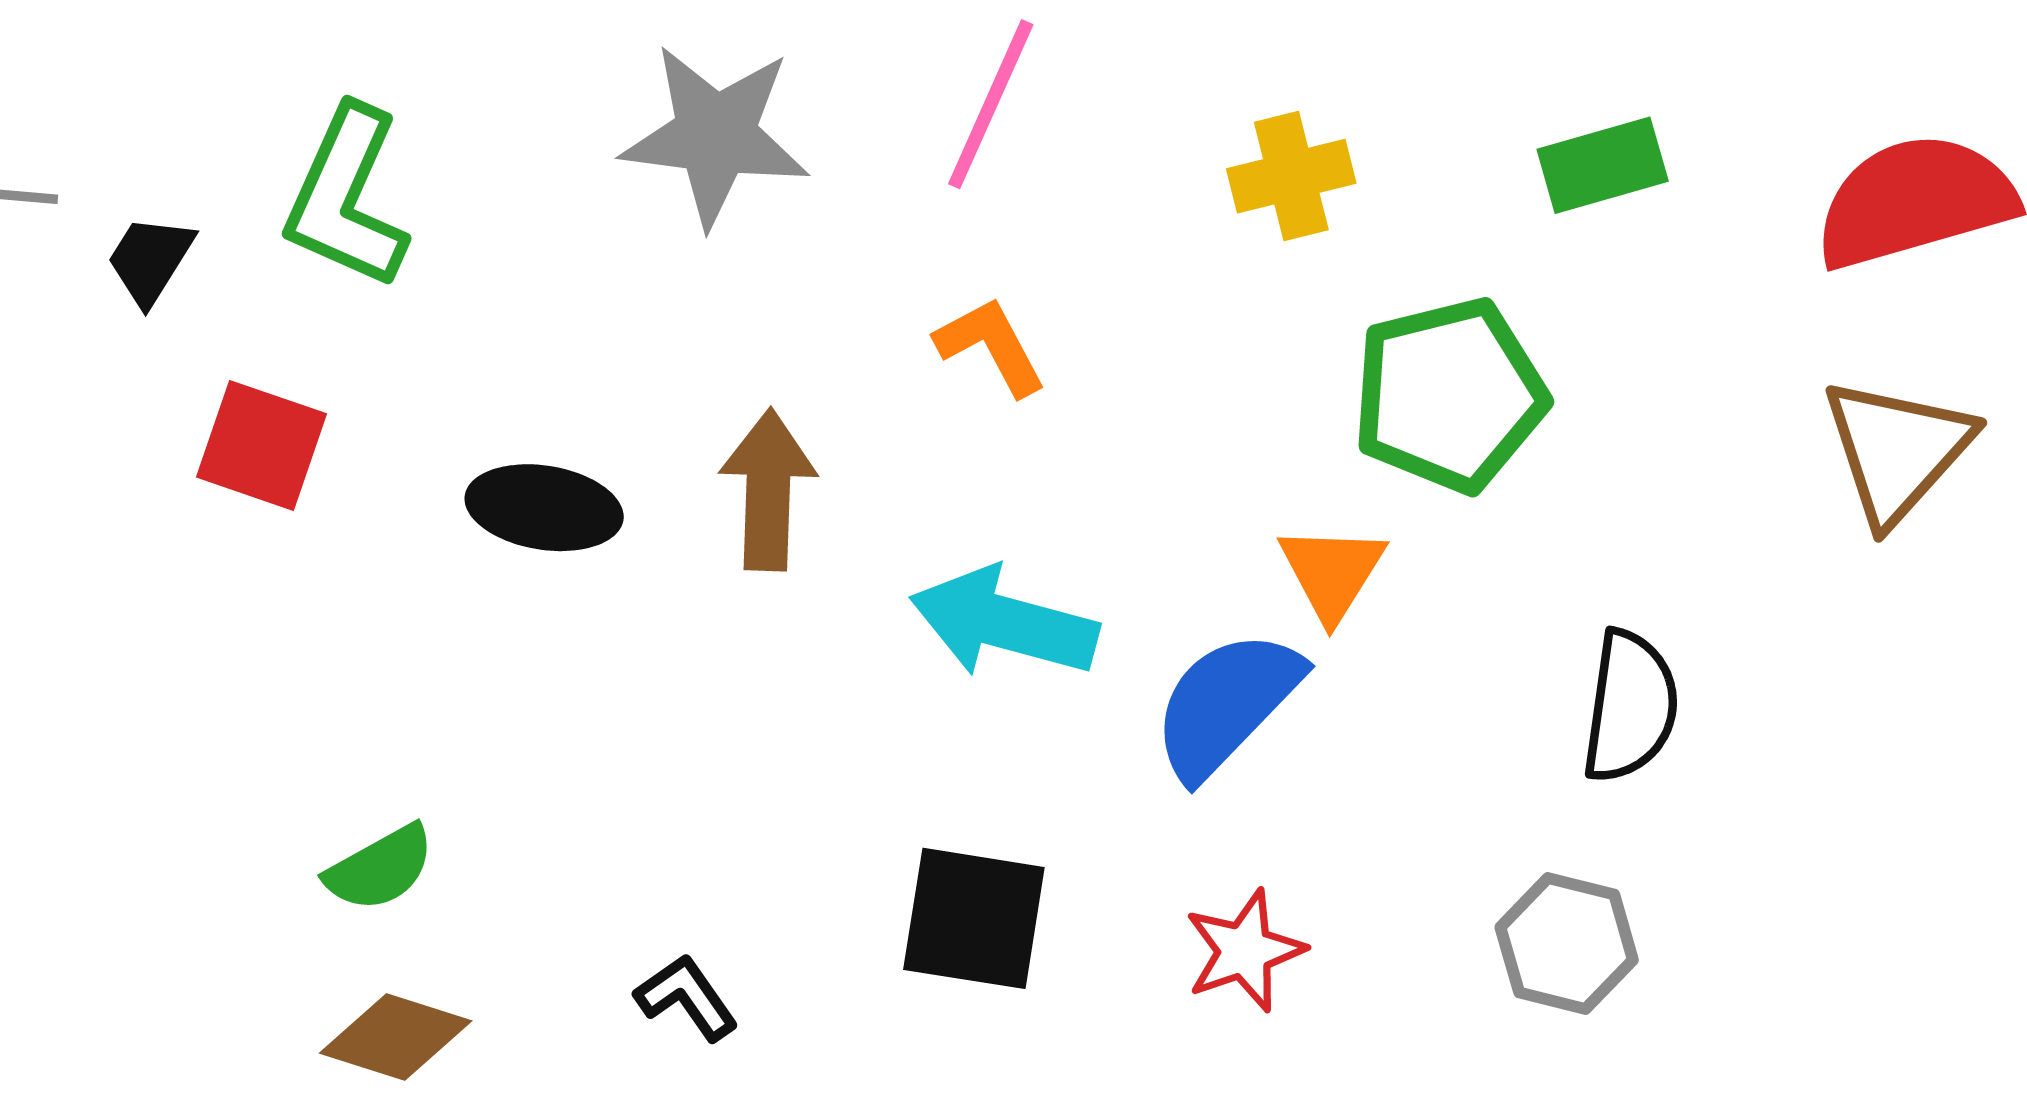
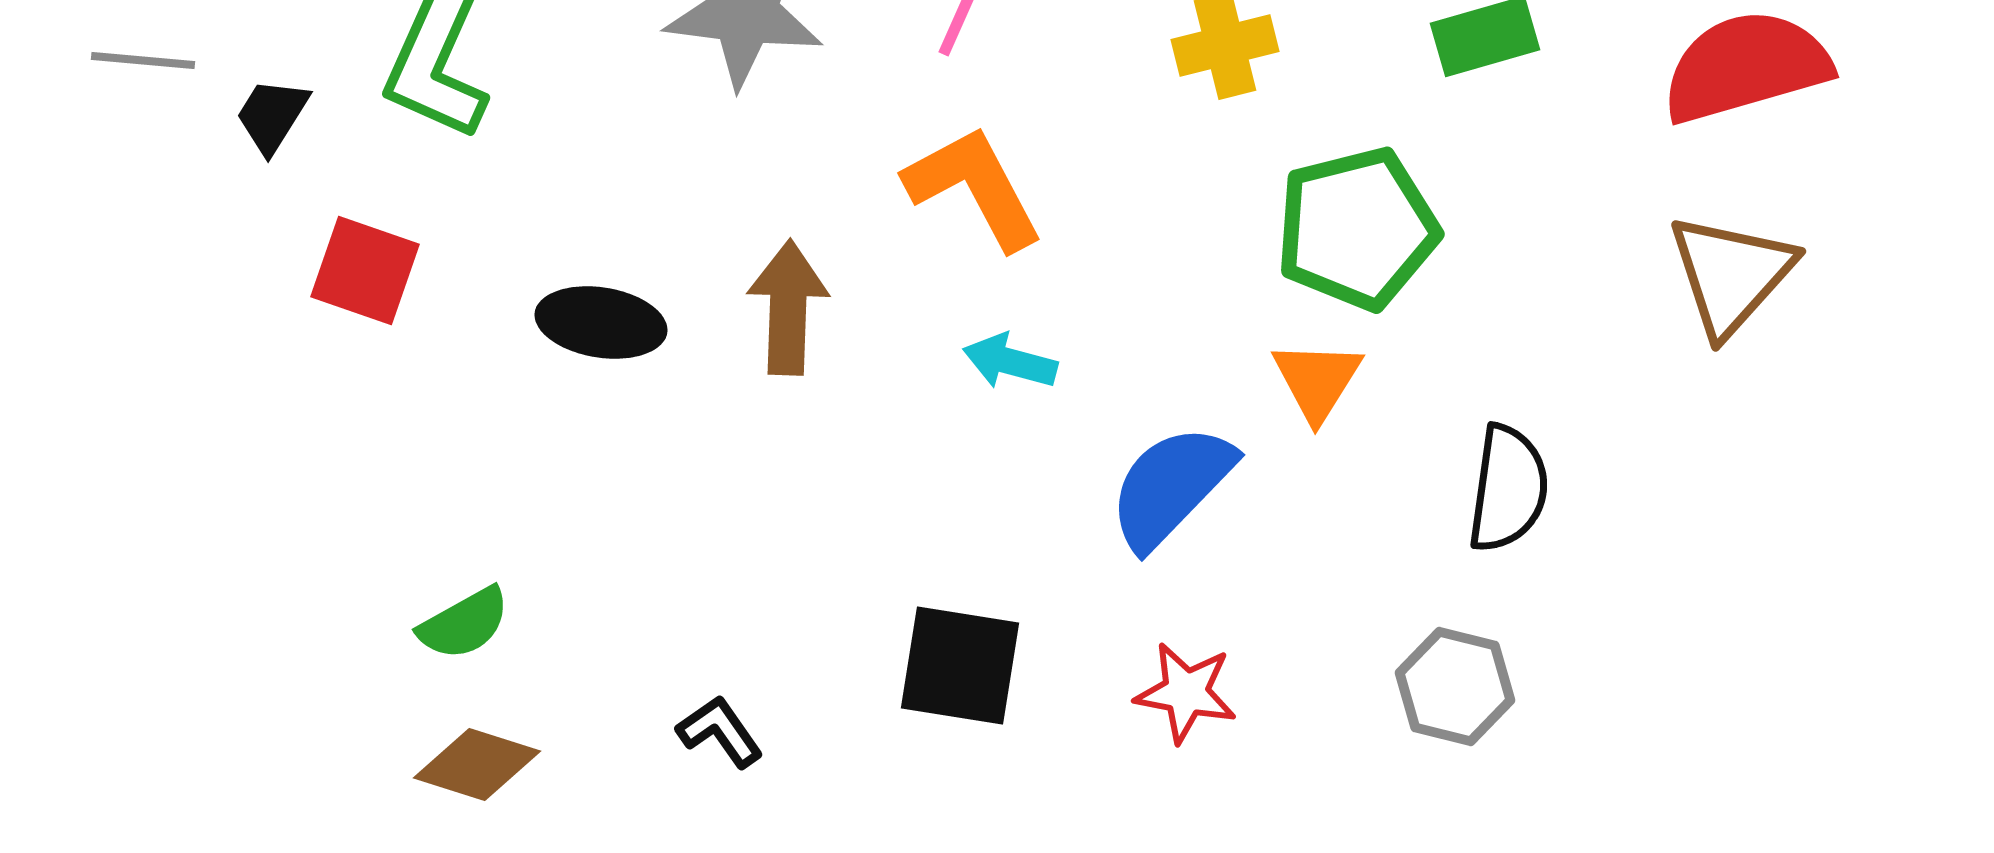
orange L-shape: (991, 346) -> (974, 188), size x1.5
orange triangle: (1332, 572) -> (1317, 380), moved
cyan arrow: (1004, 623) -> (1010, 362), moved, size x0.6
red star: (1245, 951) -> (1186, 692), turned 30

